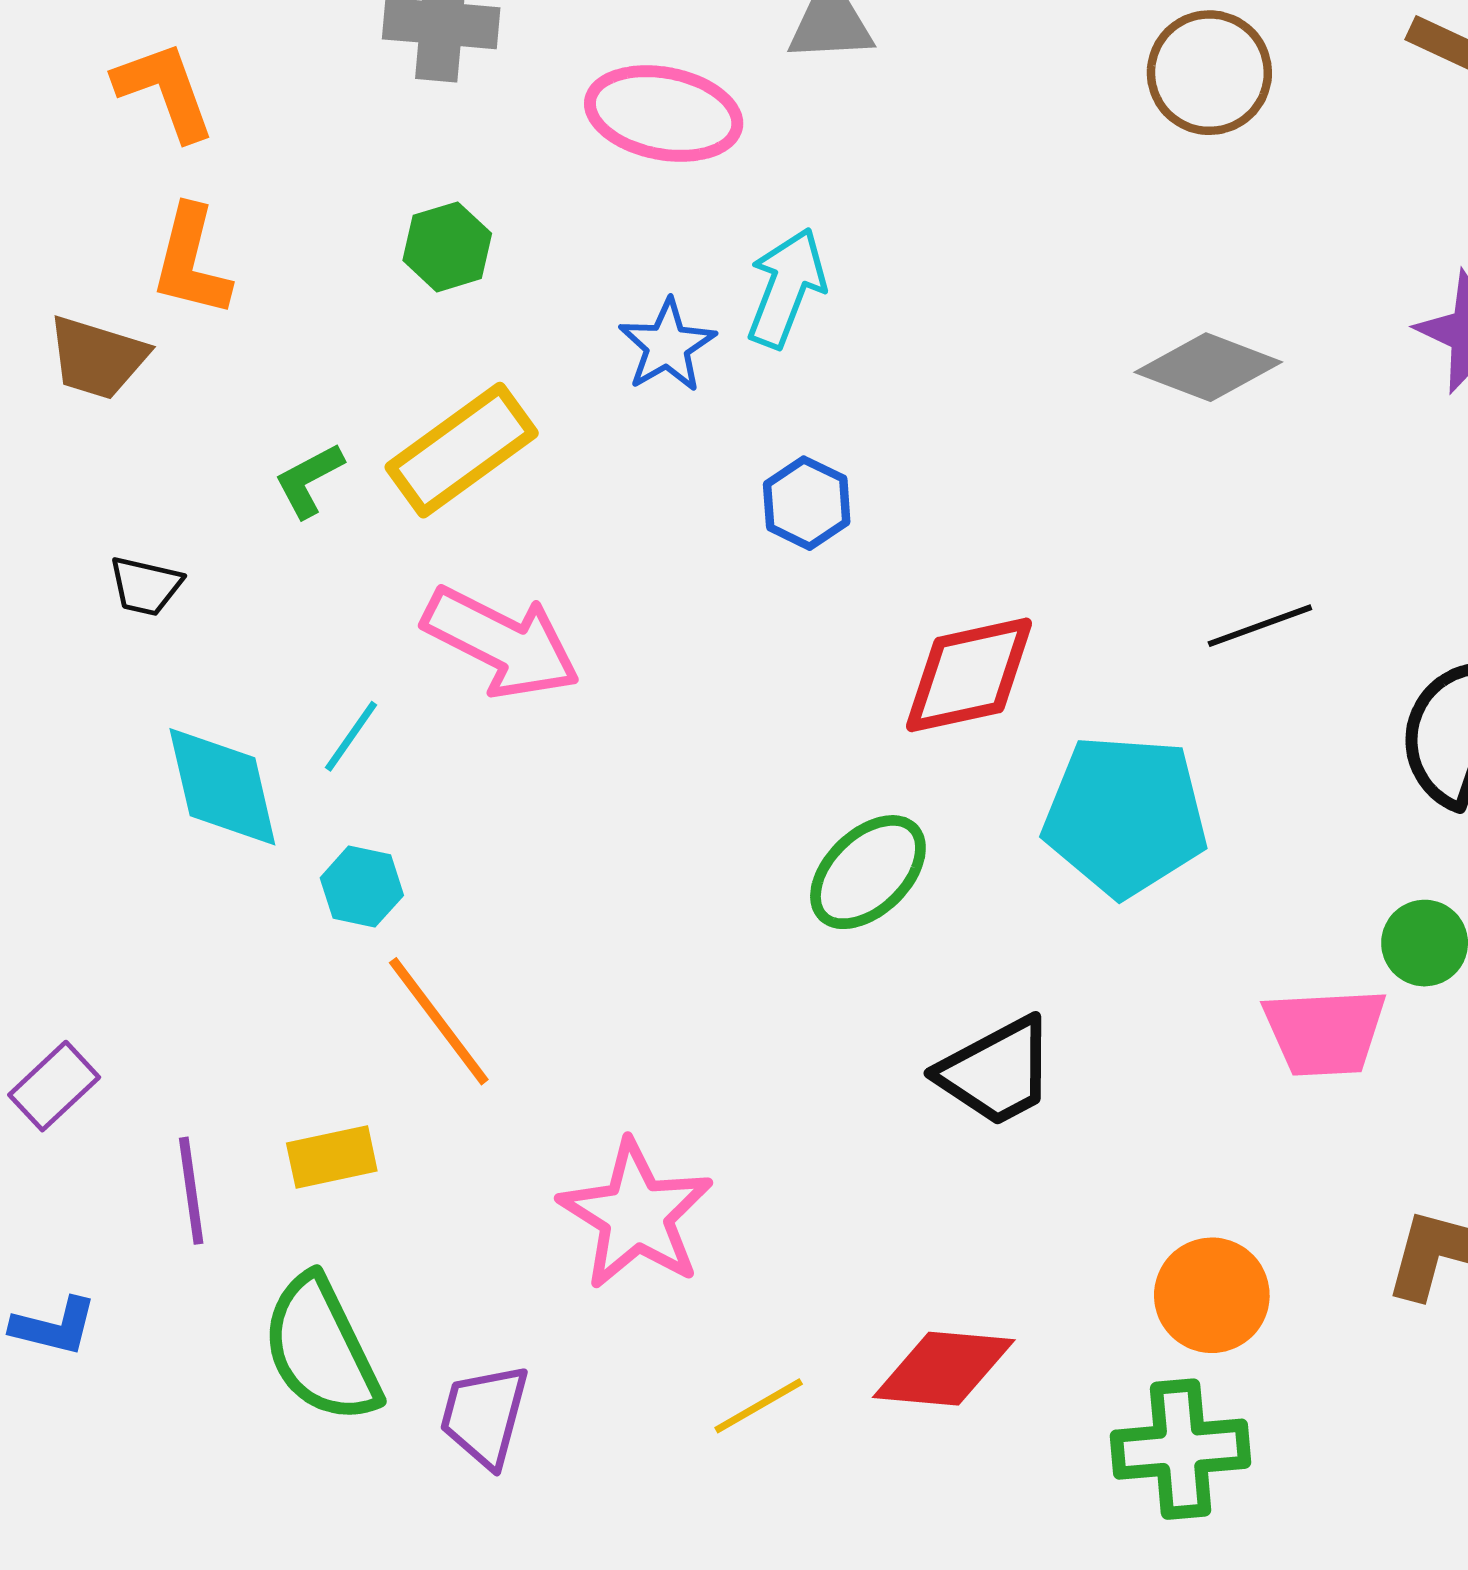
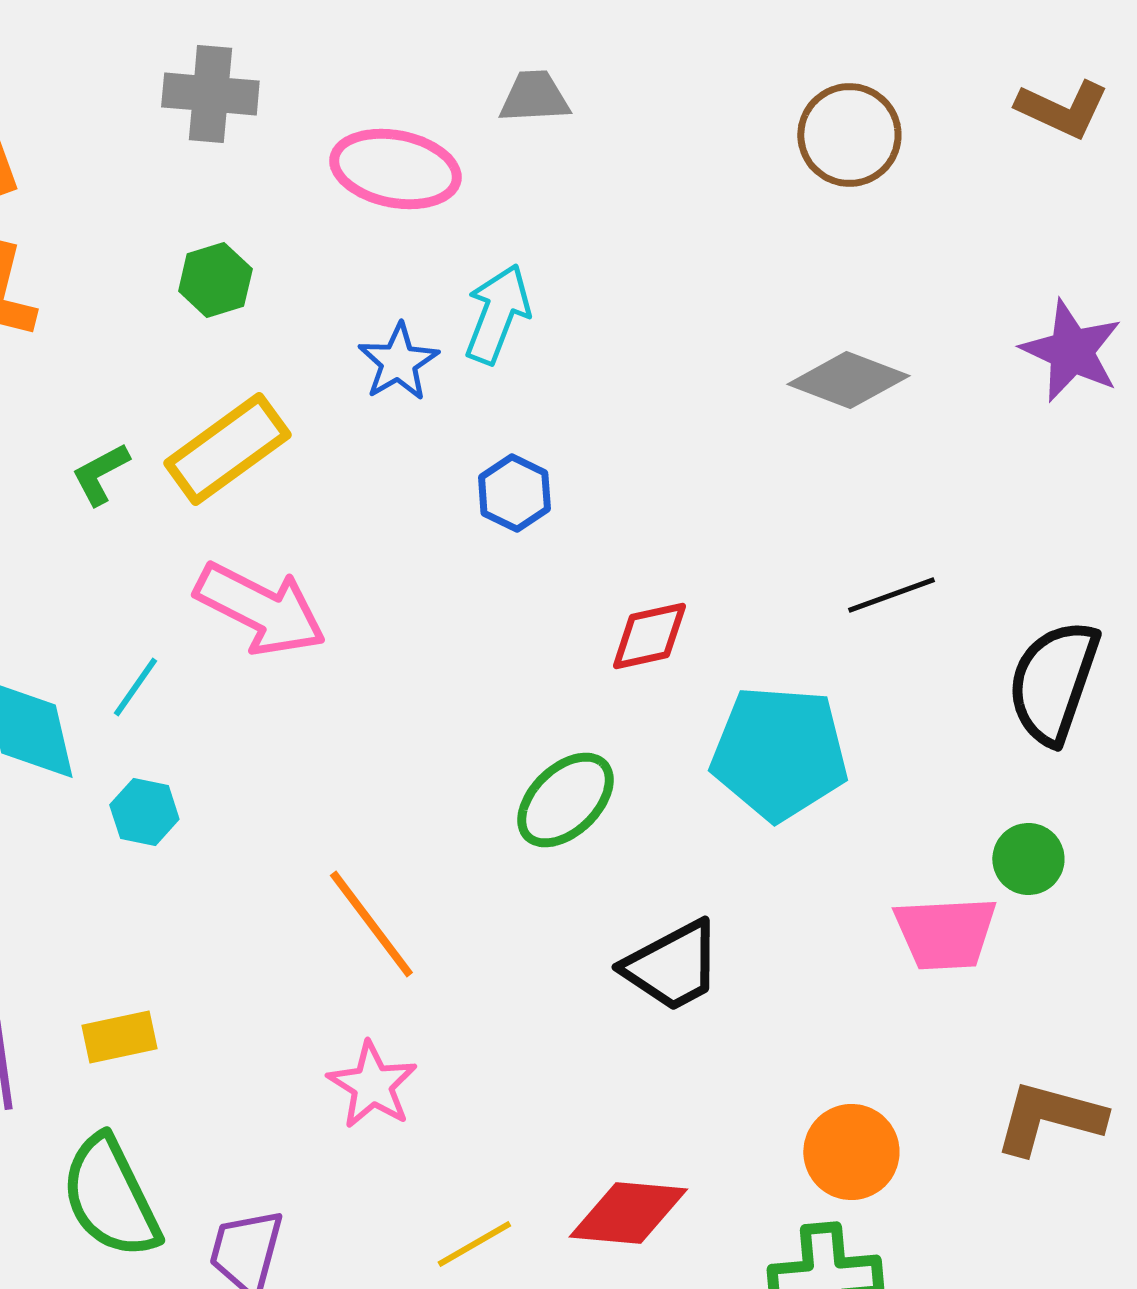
red diamond: (969, 675) -> (649, 636), size x0.7
orange line: (439, 1021) -> (371, 924), moved
pink star: (636, 1215) -> (372, 1085), size x0.7

